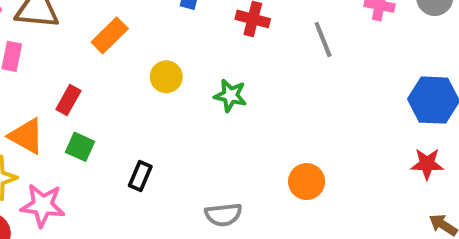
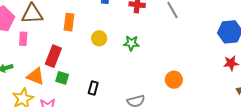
orange rectangle: (110, 35) -> (69, 22), turned -30
red rectangle: (68, 100) -> (53, 56), size x1.5

